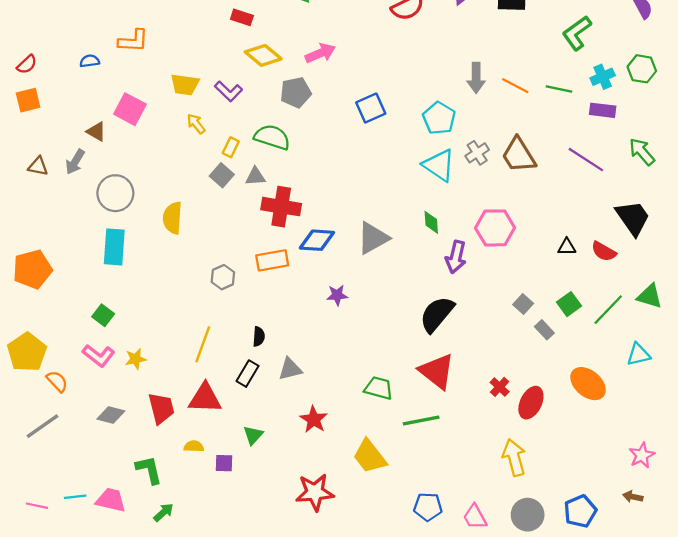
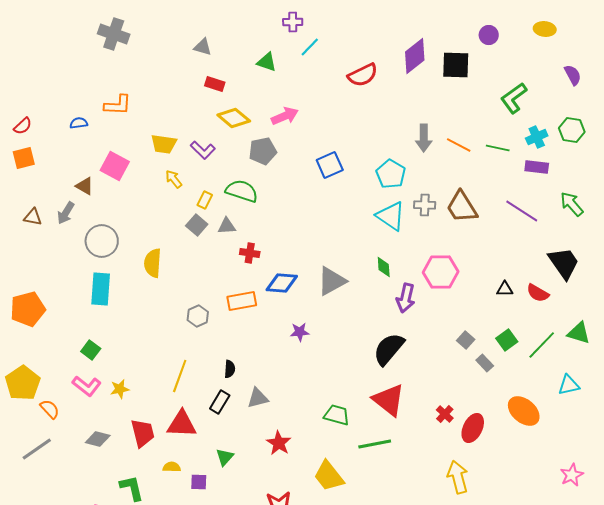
gray cross: (477, 153) -> (425, 205), turned 35
red cross: (281, 207) -> (250, 253), size x0.6

